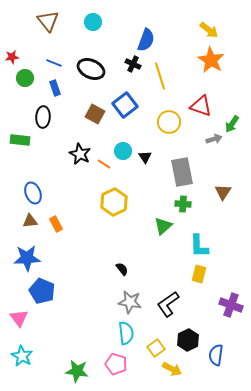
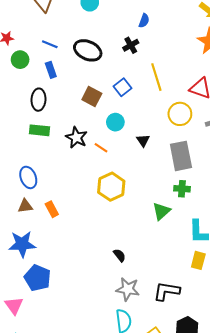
blue semicircle: (146, 40) -> (144, 21), size x0.6
black cross: (133, 64) -> (131, 45), turned 35
yellow line: (160, 76) -> (156, 77), moved
blue square: (125, 105) -> (123, 87), size x0.7
yellow circle: (169, 122) -> (180, 114), moved
green rectangle: (20, 140) -> (40, 130), moved
cyan circle: (123, 151) -> (115, 122), moved
black L-shape: (168, 304) -> (167, 291), turned 44

